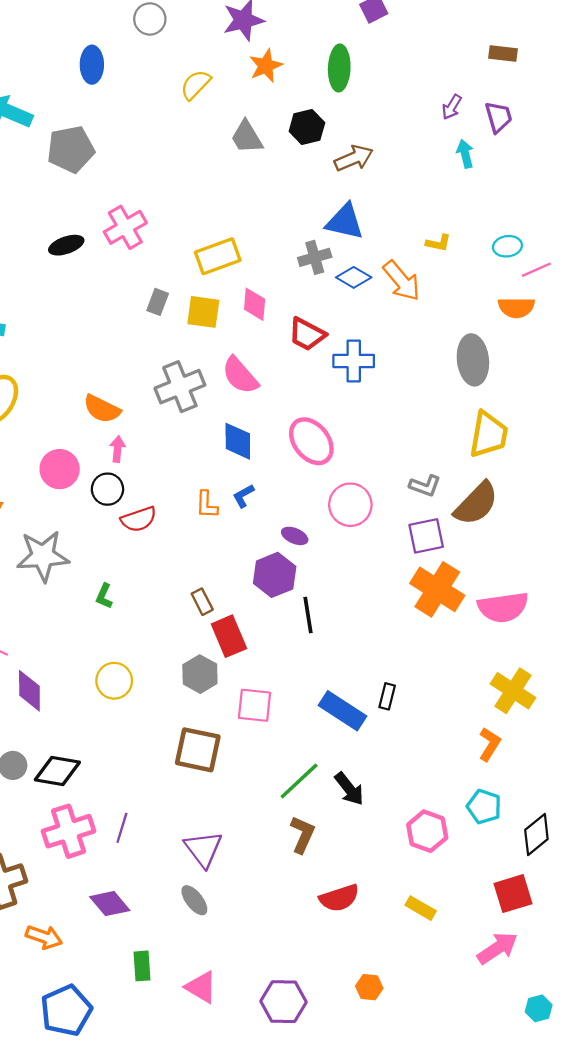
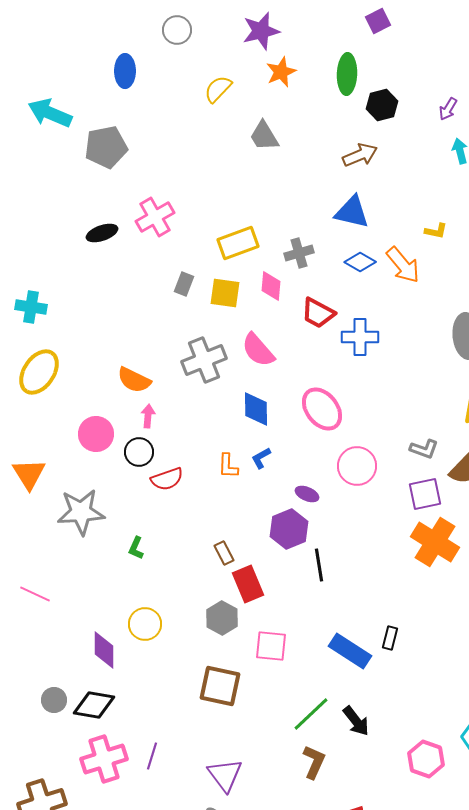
black hexagon: (307, 127) -> (382, 105), moved
gray cross: (315, 257) -> (299, 253), moved
purple diamond: (29, 691) -> (104, 650), moved

